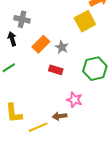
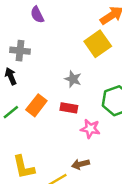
orange rectangle: (41, 44) -> (36, 105), moved
pink star: (74, 100) -> (90, 129), moved

